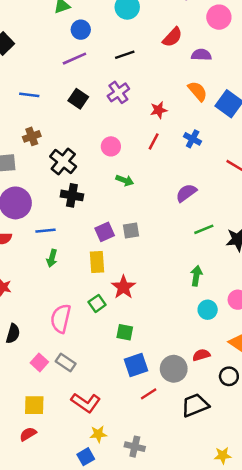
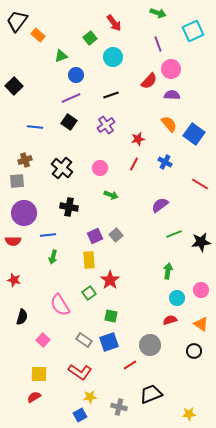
pink circle: (219, 17) -> (171, 69), moved
black square: (78, 99) -> (69, 122), moved
brown cross: (32, 136) -> (25, 160), moved
black cross: (63, 162) -> (62, 168), moved
gray square: (131, 231) -> (116, 235), turned -32
pink semicircle: (61, 319) -> (60, 305), turned -45
red semicircle: (201, 355) -> (170, 320), moved
gray rectangle: (66, 362) -> (84, 340), moved
blue square: (136, 365) -> (109, 342), moved
black trapezoid: (195, 405) -> (151, 394), moved

